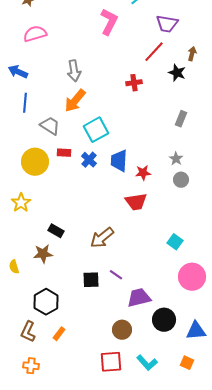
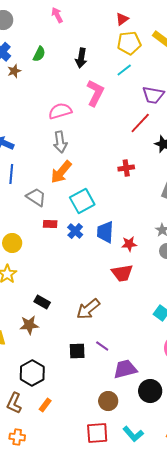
pink semicircle: (35, 34) -> (60, 111), moved
red cross: (134, 83) -> (126, 168), moved
yellow circle: (35, 162) -> (12, 243), moved, size x0.7

